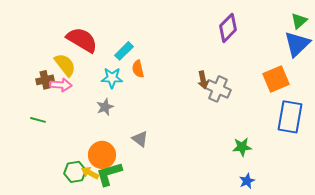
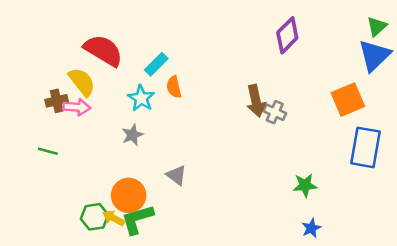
cyan star: (112, 78) -> (141, 98), turned 30
brown arrow: (203, 80) -> (256, 101), size x1.4
gray cross: (218, 89) -> (275, 112), size x0.7

